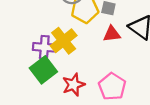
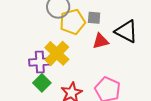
green square: (43, 70) -> (42, 83), size x0.7

